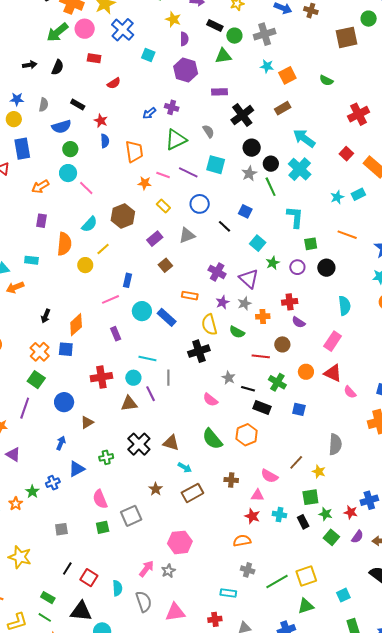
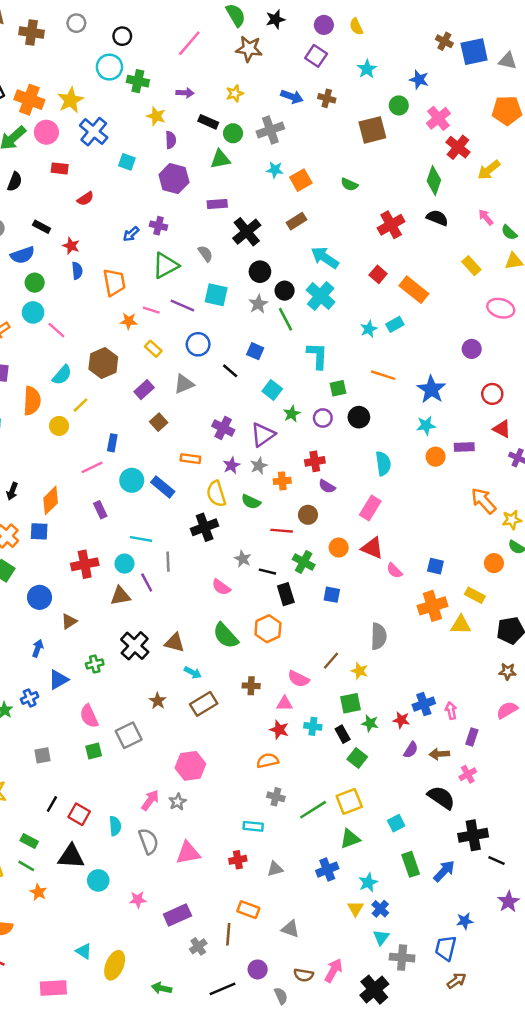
purple triangle: (249, 279) -> (263, 435), turned 45
black rectangle: (262, 408) -> (286, 594), turned 54
green square: (331, 537) -> (357, 758), moved

